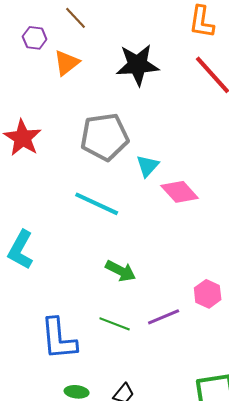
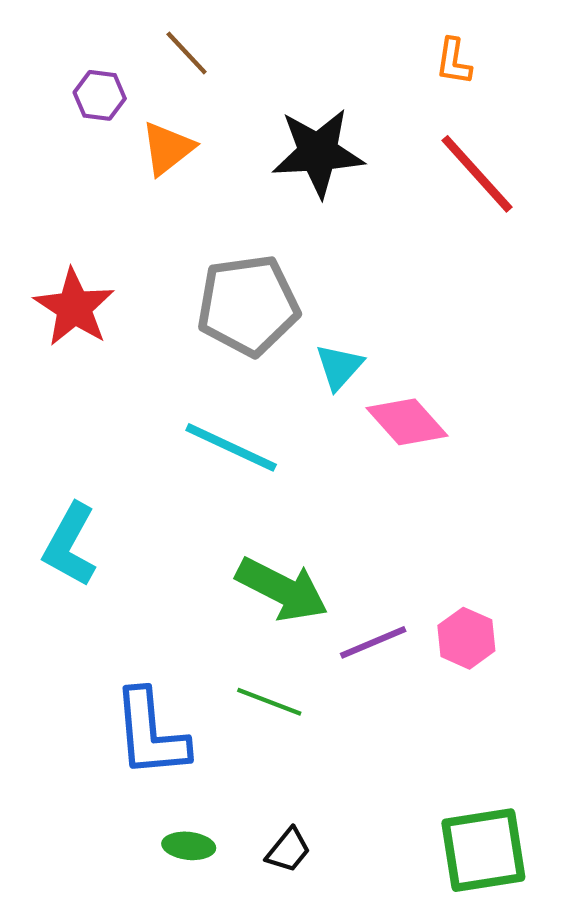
orange L-shape: (202, 22) -> (454, 61), size x0.7
green arrow: (121, 271) -> (282, 589), size x1.4
purple line: (164, 317) -> (373, 642), moved

